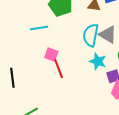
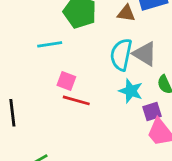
red line: (59, 69) -> (76, 100), turned -54

